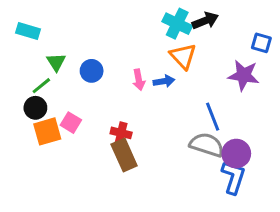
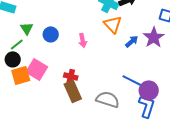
purple star: (244, 75) -> (154, 37), turned 30
blue arrow: (164, 81) -> (132, 41), moved, turned -32
blue line: (213, 117) -> (132, 80), moved, turned -42
pink square: (71, 123) -> (37, 69), size x1.5
gray semicircle: (207, 145) -> (108, 99), moved

